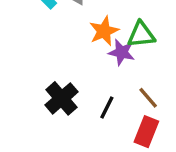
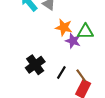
orange star: (104, 31) -> (64, 27), turned 30
brown line: (148, 98) -> (81, 75), moved

